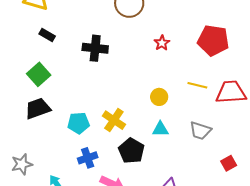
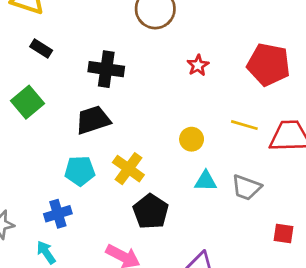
black trapezoid: (38, 108) -> (93, 120), moved
cyan triangle: (160, 129) -> (206, 181), moved
blue cross: (88, 158) -> (58, 214), moved
red square: (229, 163) -> (283, 234), turned 35

